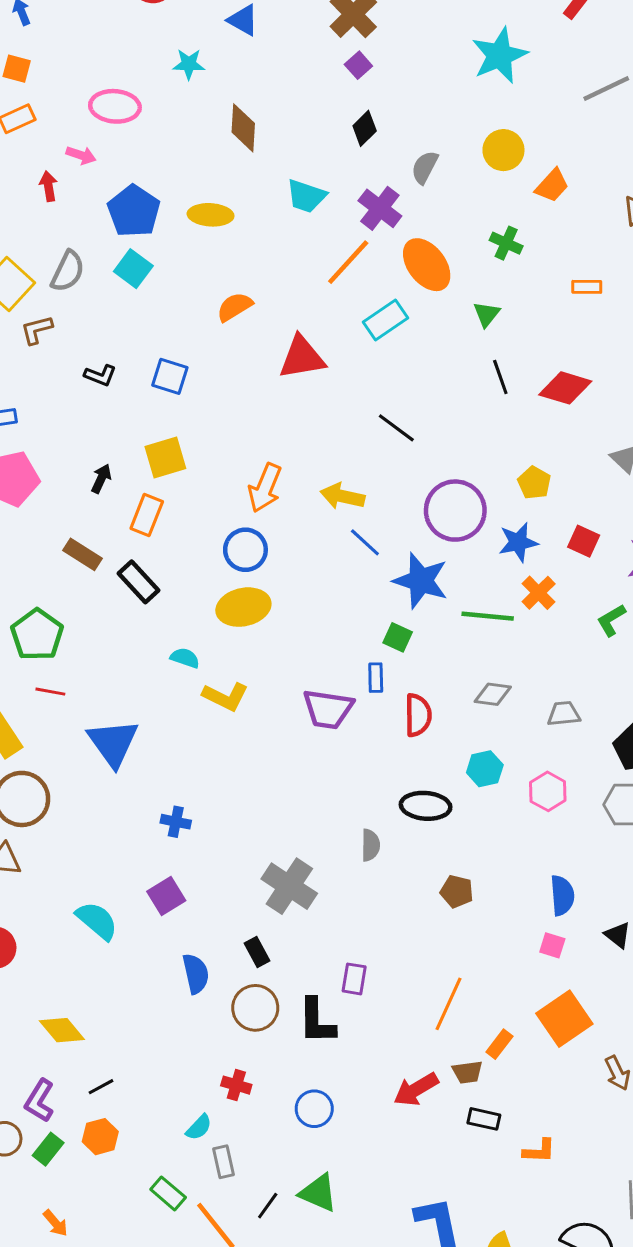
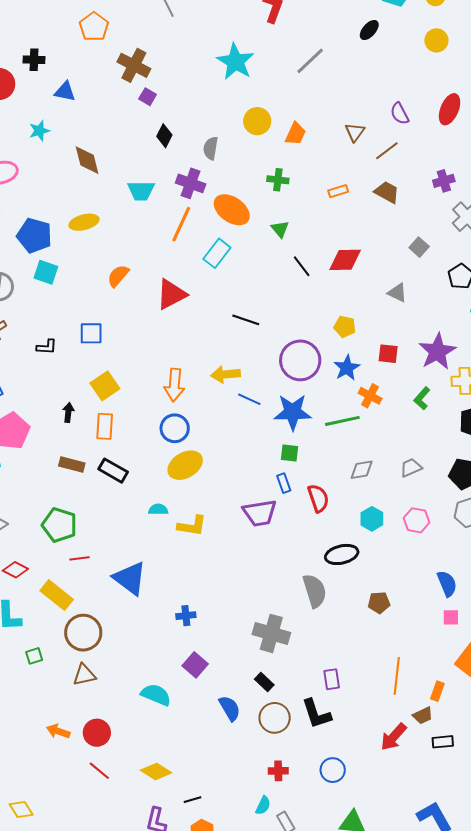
gray semicircle: (370, 845) -> (315, 591), size x1.6
black line: (101, 1087) -> (192, 800), turned 30

